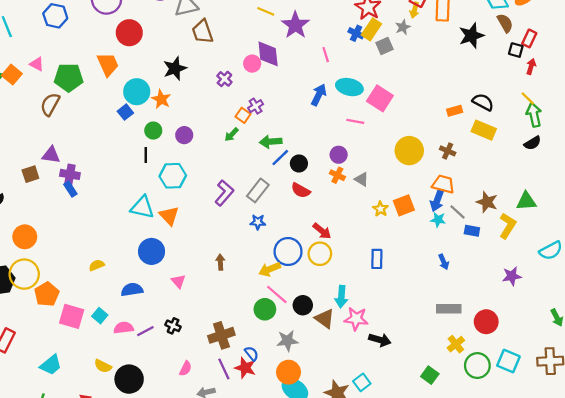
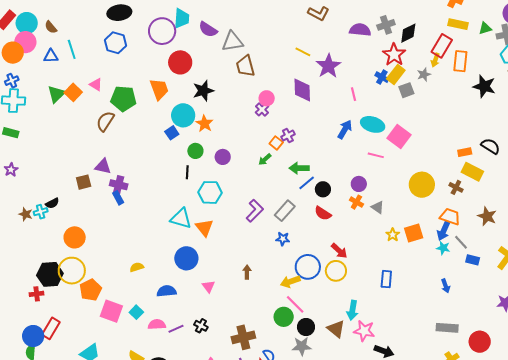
black star: (471, 36) -> (484, 86), turned 30
pink circle: (252, 64) -> (267, 98), moved
black star: (175, 68) -> (203, 91), moved
yellow rectangle: (484, 130) -> (472, 172), moved
brown star: (487, 202) -> (487, 216), moved
black circle: (303, 305) -> (306, 327), moved

